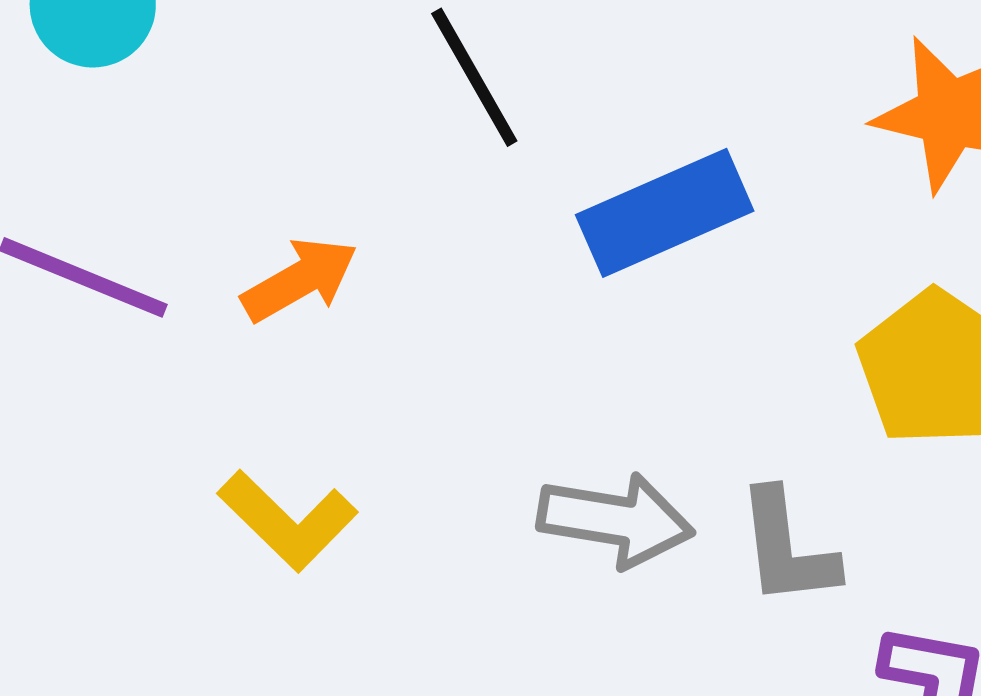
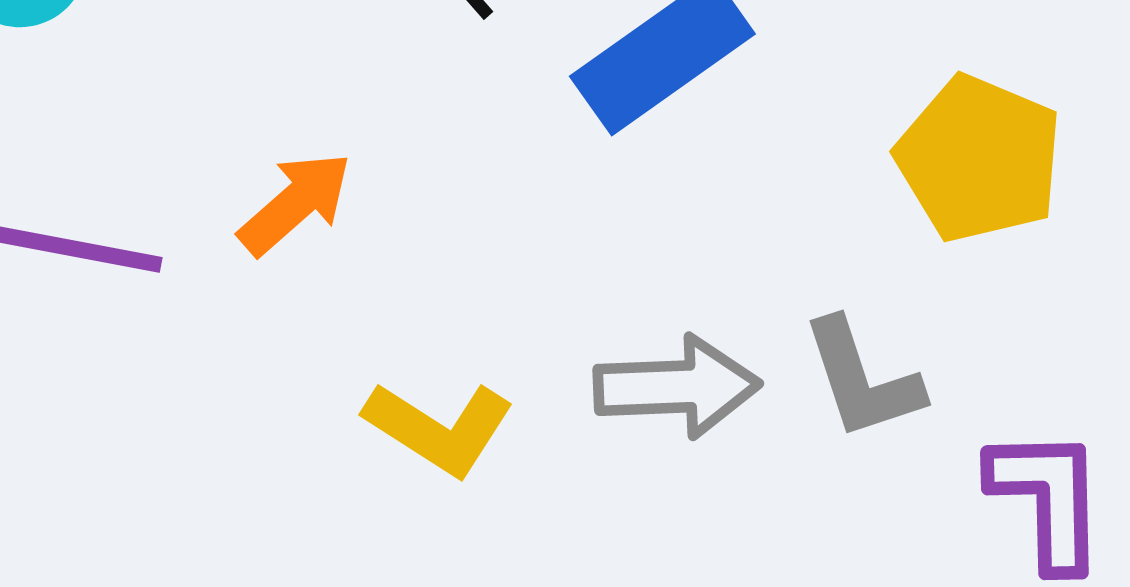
yellow L-shape: (288, 520) -> (439, 428), moved

